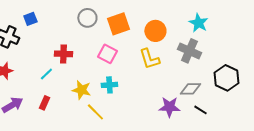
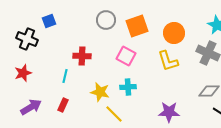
cyan line: (46, 74) -> (65, 76), turned -32
purple star: (169, 107) -> (169, 112), moved

